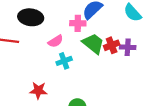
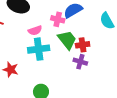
purple cross: (128, 47) -> (80, 62), moved
cyan cross: (64, 61) -> (39, 49), size x1.5

